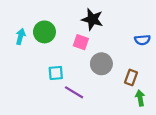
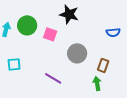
pink square: (81, 42) -> (50, 34), moved
cyan square: (56, 73) -> (14, 64), moved
green arrow: (140, 98) -> (97, 83), moved

